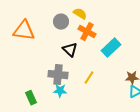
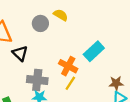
orange cross: (87, 32) -> (68, 66), moved
black triangle: (70, 50) -> (20, 53), moved

